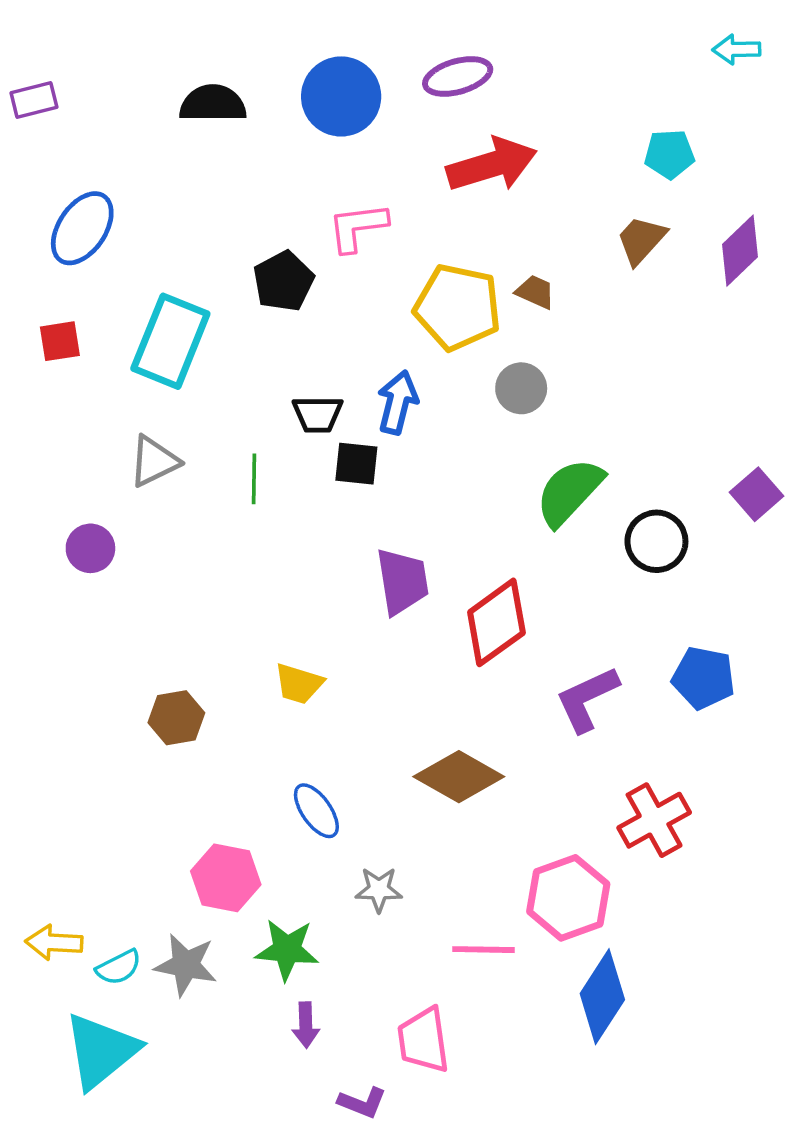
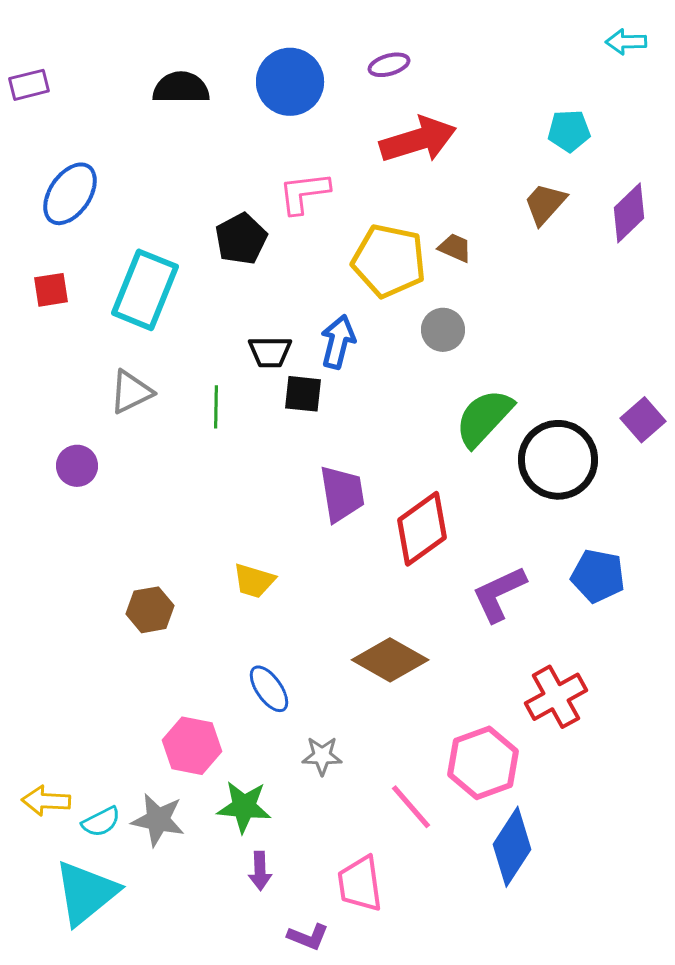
purple ellipse: (458, 76) -> (389, 65), size x0.7
black circle: (656, 541) -> (558, 460), size x1.5
pink line: (483, 950) -> (411, 807), turned 48

